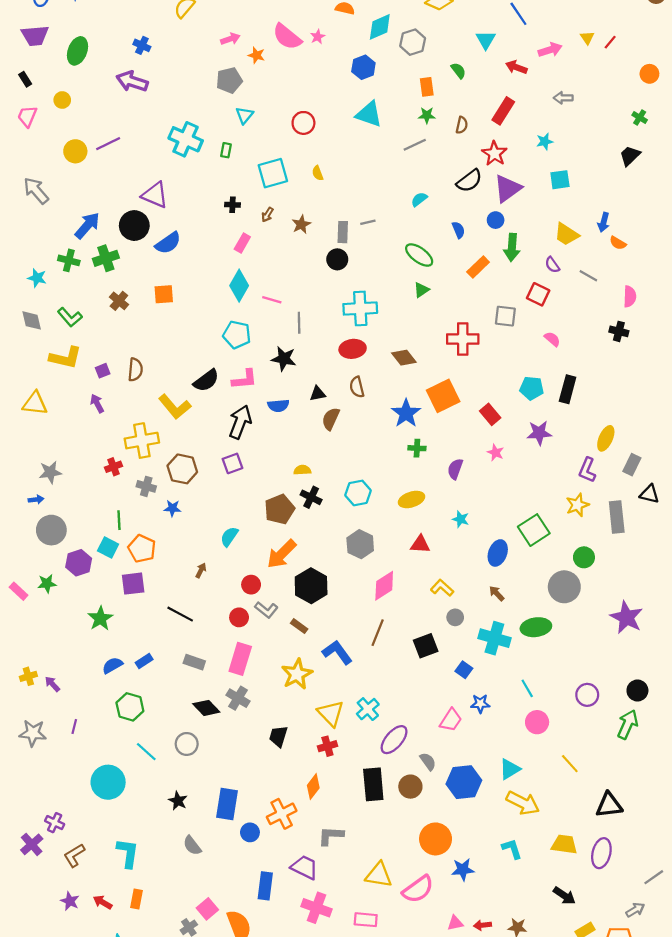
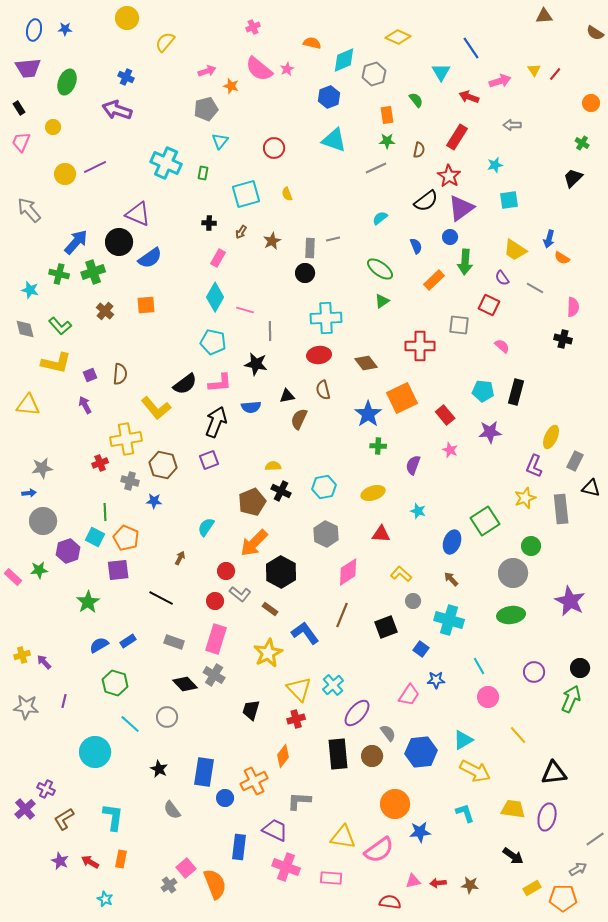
green ellipse: (536, 627) -> (511, 615), moved

